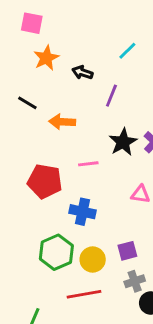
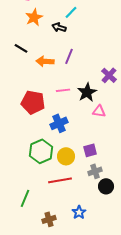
cyan line: (127, 51) -> (71, 12), moved
purple line: (111, 96) -> (69, 56), moved
black star: (123, 142) -> (87, 92), moved
blue cross: (82, 212) -> (59, 123), turned -36

